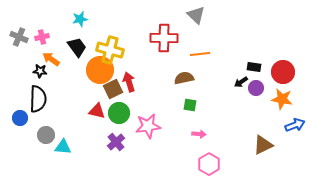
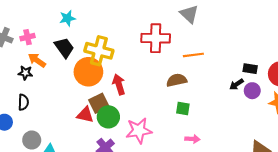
brown square: (113, 89) -> (99, 103), moved
black semicircle: (38, 99) -> (23, 102), size x0.6

